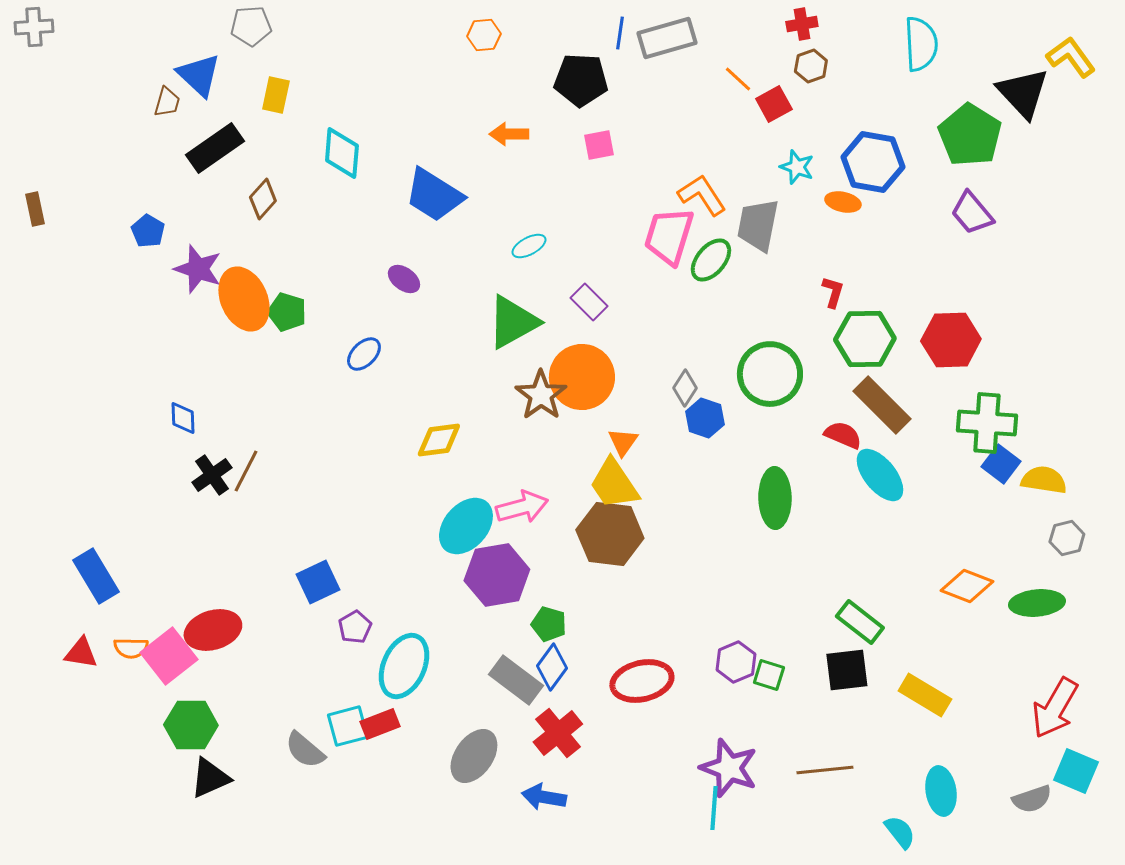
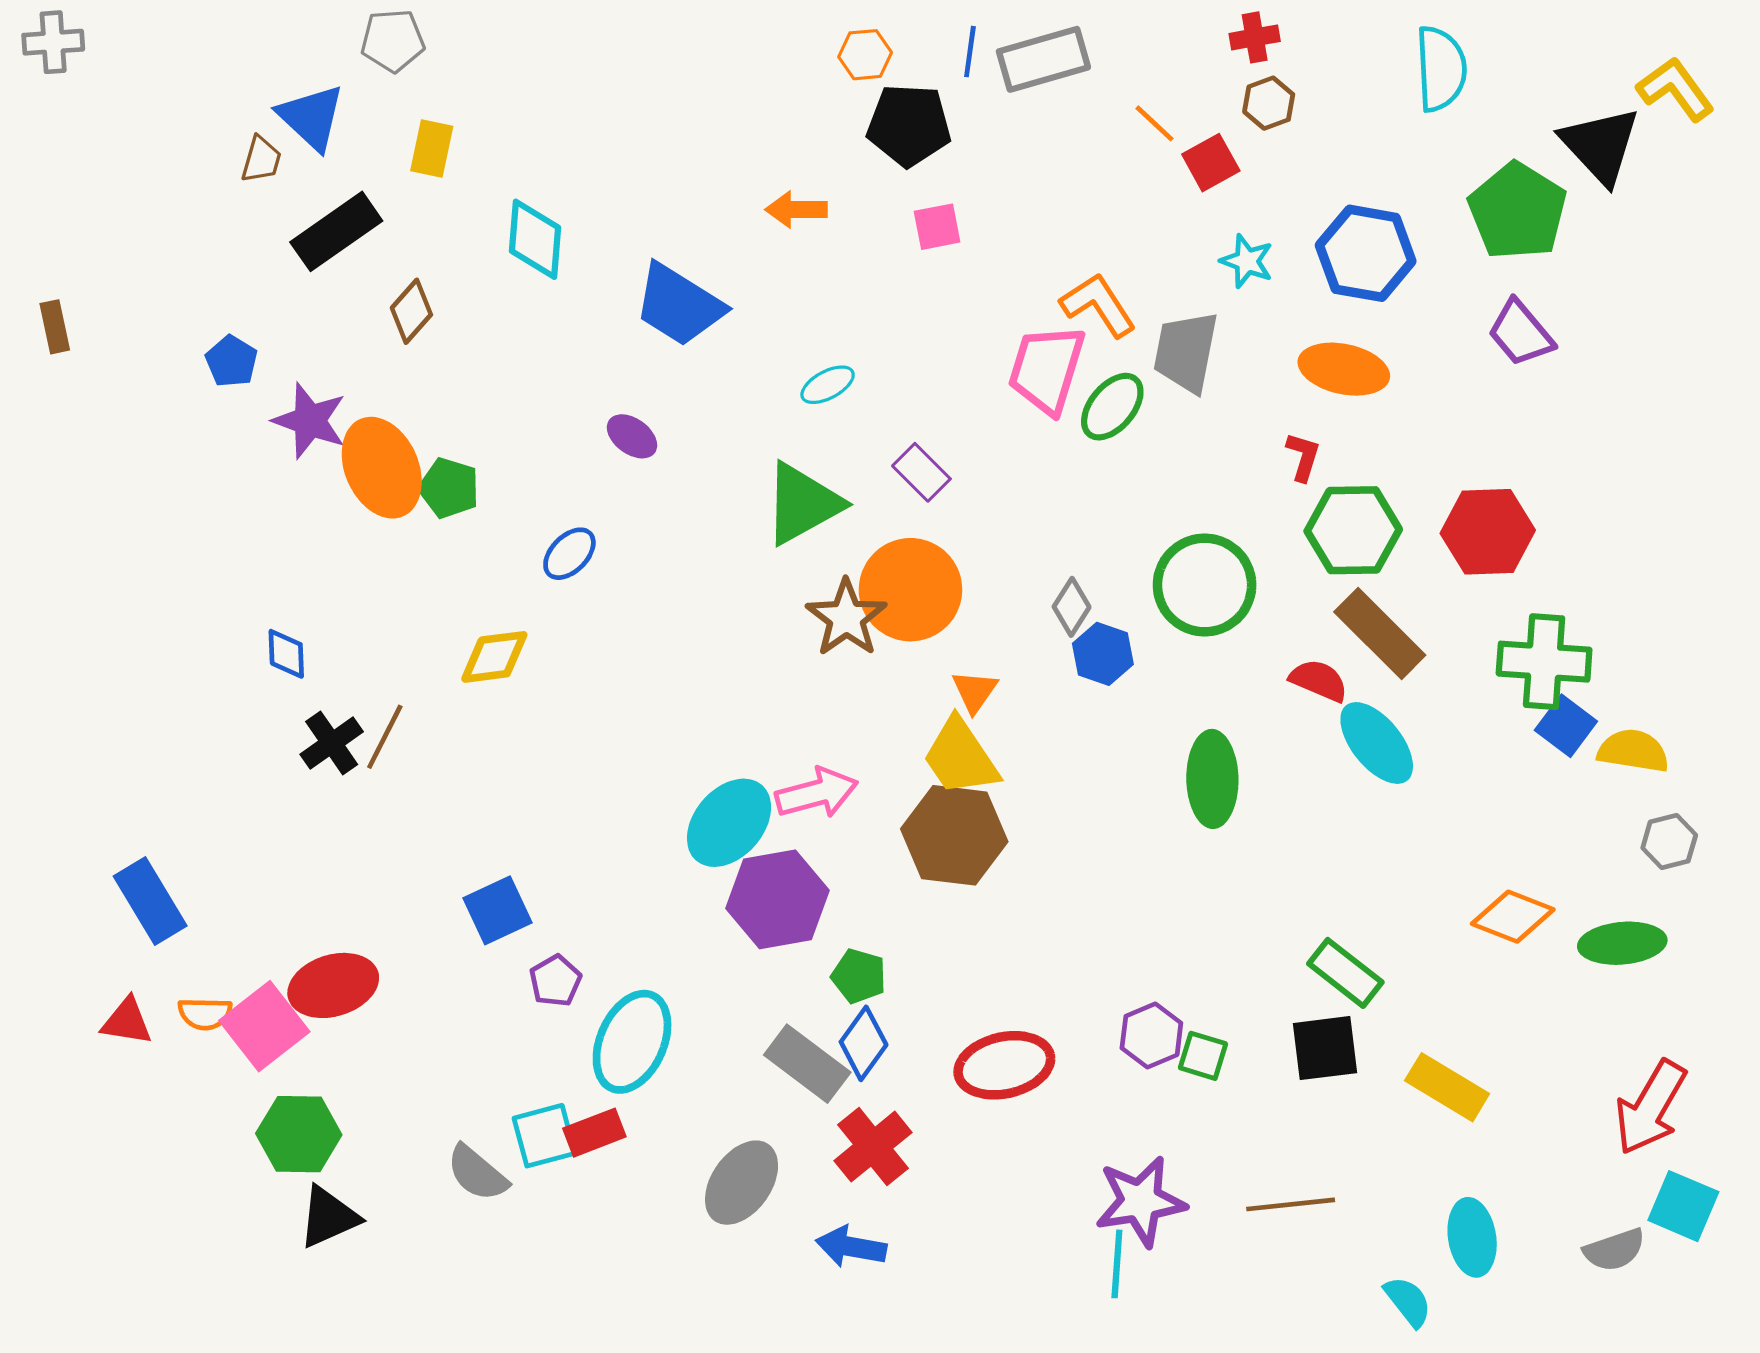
orange hexagon: (484, 35) -> (865, 55), moved
orange ellipse: (843, 202) -> (1344, 369), moved, size x1.6
yellow diamond: (439, 440) -> (494, 657), moved
purple star: (729, 768) -> (1140, 1201), turned -30

